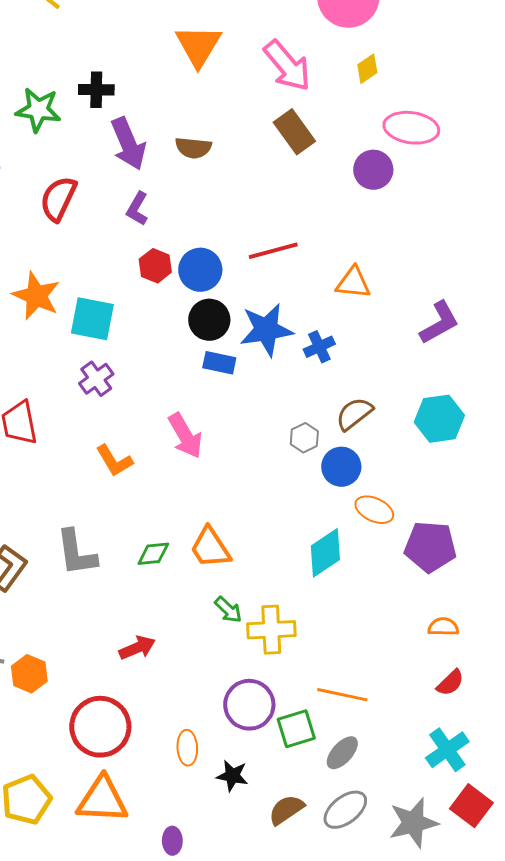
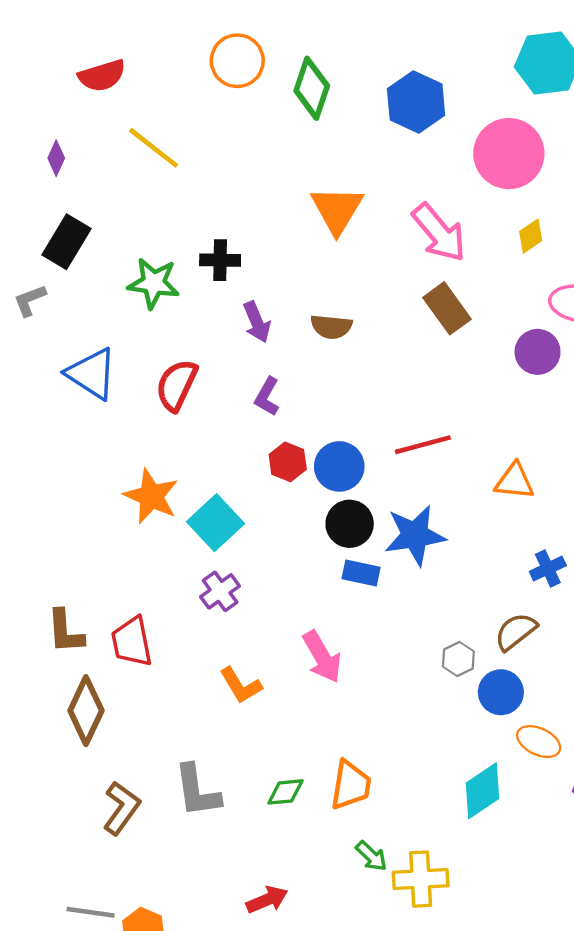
purple arrow: (128, 144) -> (257, 322), size x0.7
cyan square: (92, 319) -> (215, 523), turned 36
blue cross: (319, 347) -> (548, 568), moved
orange trapezoid: (210, 548) -> (351, 785), turned -138

